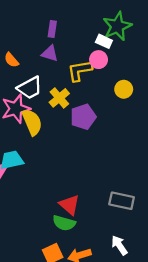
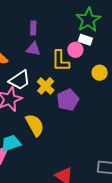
white rectangle: (104, 41) -> (85, 40), moved
yellow L-shape: (80, 71) -> (60, 61), turned -75
yellow semicircle: (32, 122) -> (35, 125), moved

